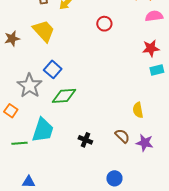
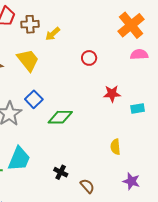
red star: (151, 48) -> (112, 94), moved
green diamond: (64, 96) -> (60, 117), moved
brown semicircle: (122, 136) -> (87, 186), moved
purple star: (145, 143) -> (131, 181), moved

